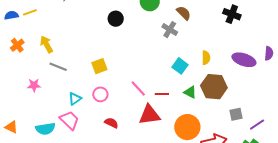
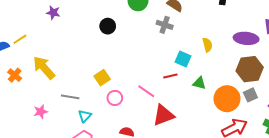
yellow arrow: (46, 44) -> (44, 68), size x1.4
gray line: (58, 67) -> (70, 97), moved
brown hexagon: (214, 87) -> (250, 69), moved
pink circle: (100, 94) -> (115, 98), moved
red line: (162, 94) -> (170, 76), moved
orange circle: (187, 127) -> (227, 99), moved

